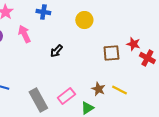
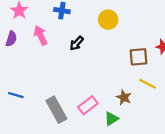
black arrow: (56, 51) -> (77, 43), moved
yellow line: (119, 90) -> (148, 84), moved

